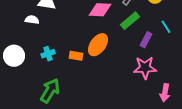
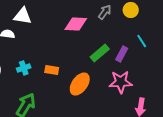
green rectangle: (130, 21) -> (100, 53), moved
orange ellipse: (98, 45) -> (80, 84), moved

